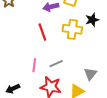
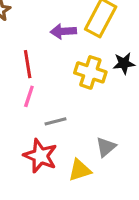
red line: (42, 32) -> (28, 64), moved
pink line: (34, 65) -> (29, 96), moved

